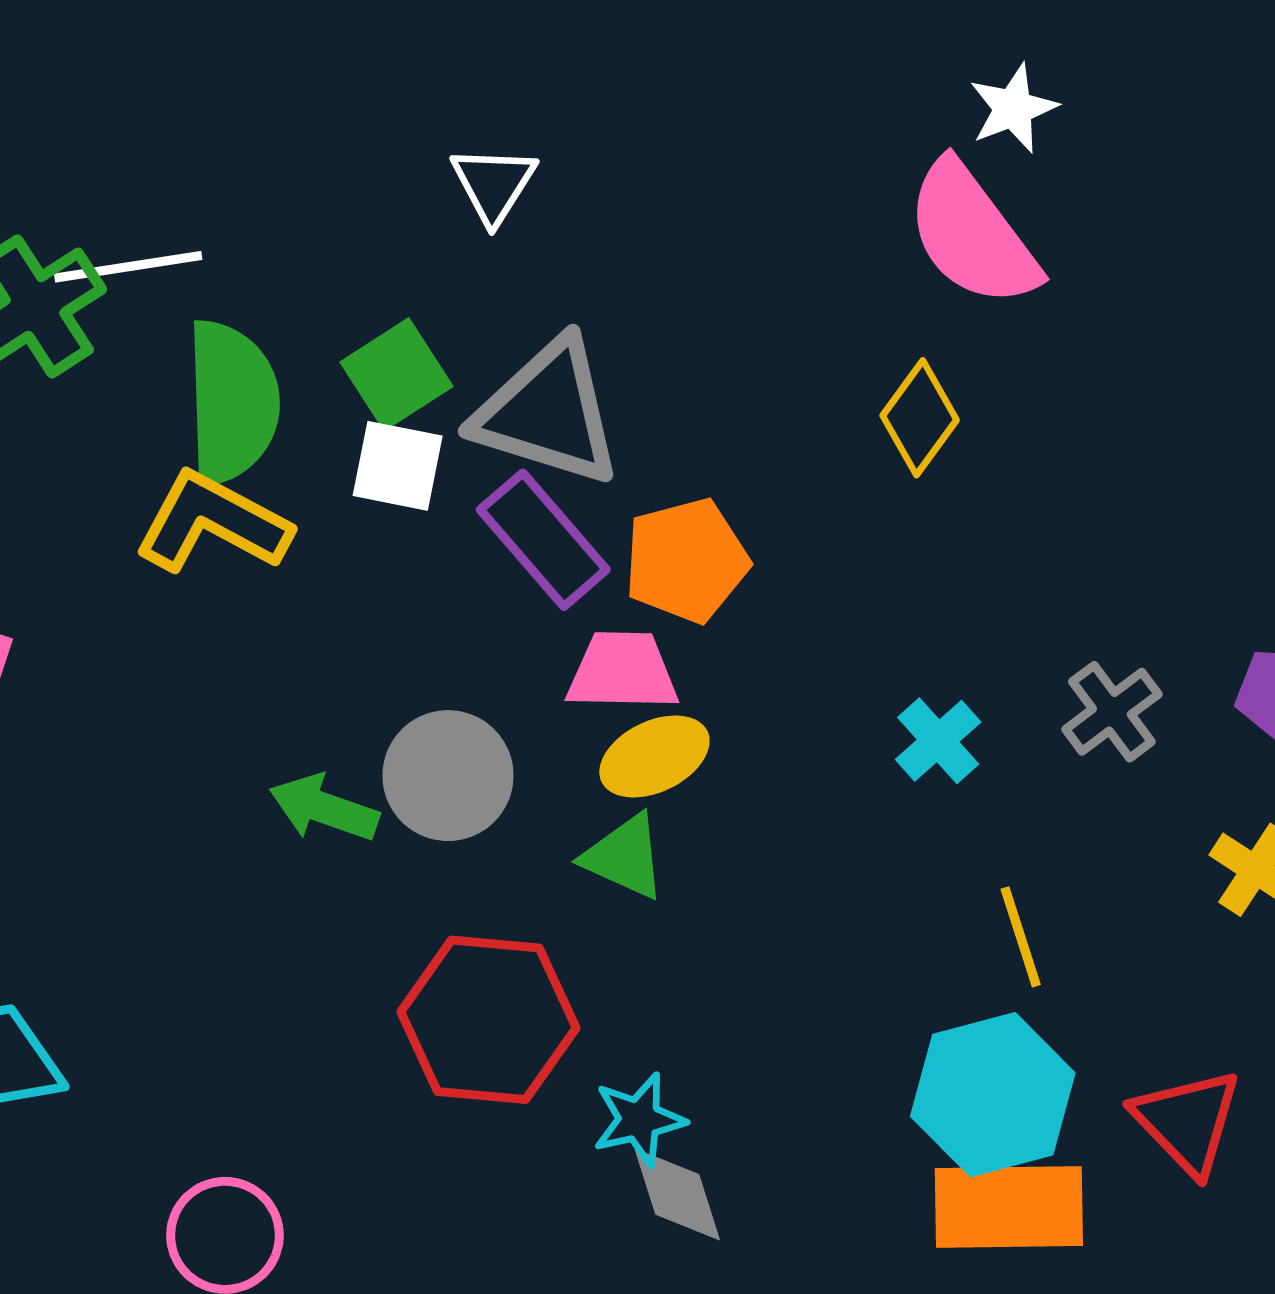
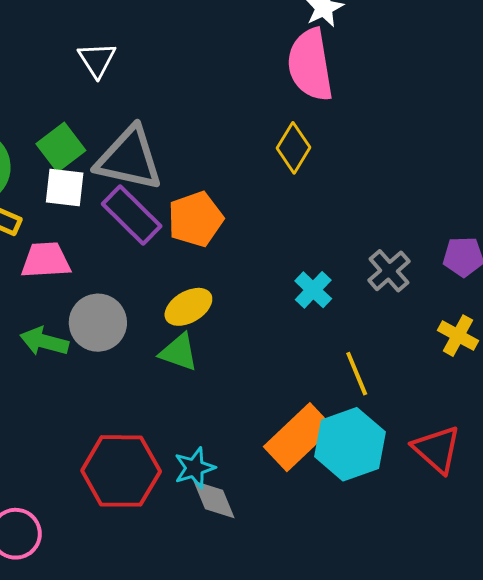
pink semicircle: (972, 234) -> (310, 65), turned 32
pink trapezoid: (623, 671) -> (46, 260), moved
red hexagon: (488, 1020) -> (121, 471), moved
orange rectangle: (1009, 1207) -> (298, 437), moved, turned -38

